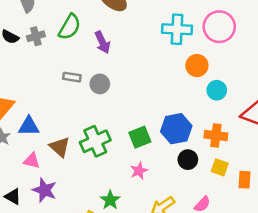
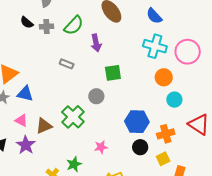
gray circle: (100, 84) -> (96, 96), moved
orange cross: (216, 136) -> (166, 134), turned -36
green square: (140, 137) -> (113, 73), moved
green cross: (95, 141) -> (73, 117), turned -35
brown triangle: (60, 147) -> (44, 126), moved, turned 42
yellow square: (220, 167) -> (163, 159), turned 32

